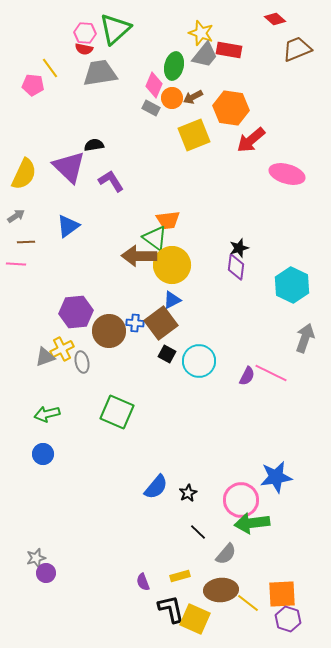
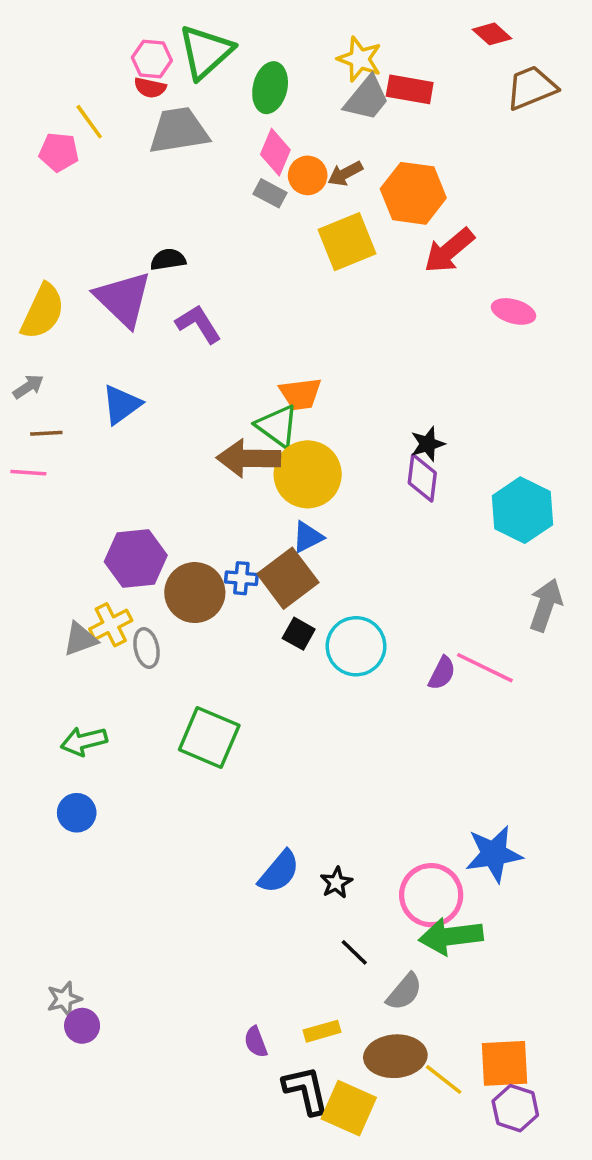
green ellipse: (174, 66) -> (270, 88), moved
pink ellipse: (287, 174) -> (514, 311), size x0.7

